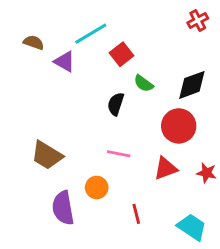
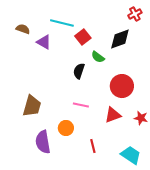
cyan line: (91, 34) -> (62, 23), turned 45
black diamond: (192, 85) -> (120, 39), moved
brown trapezoid: (47, 155) -> (32, 106), turned -105

